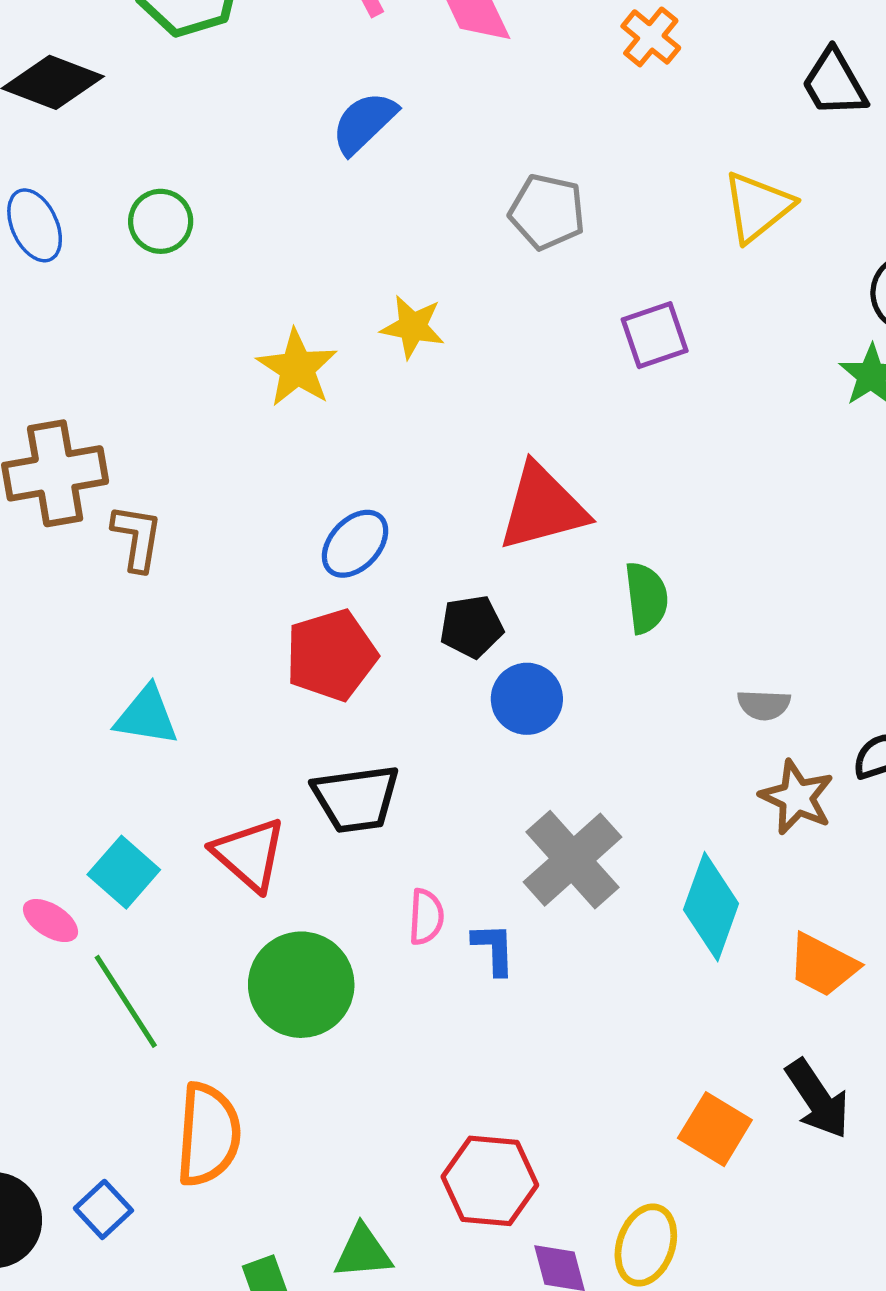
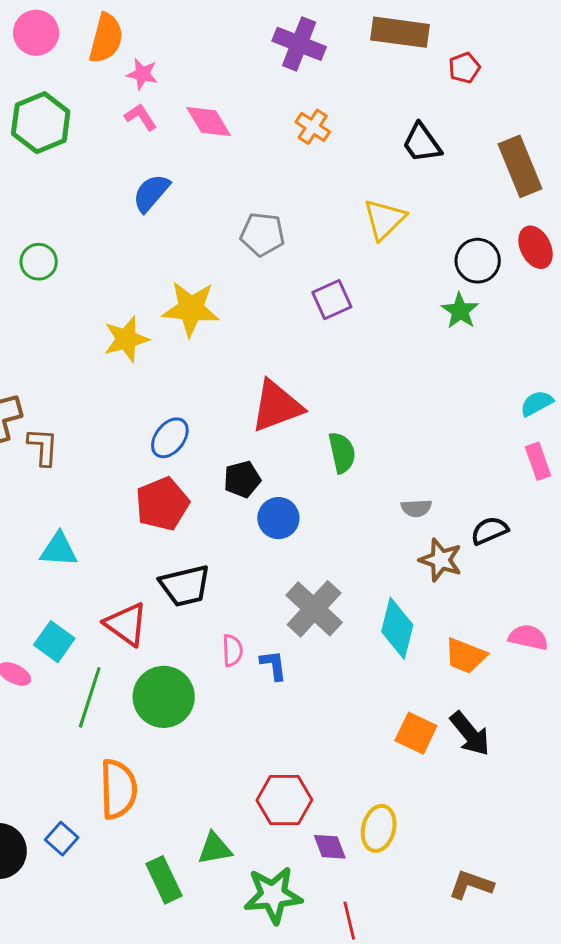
yellow star: (413, 327) -> (191, 309), size x1.5
yellow star: (297, 368) -> (126, 339), turned 30
green line: (126, 1001) -> (90, 697), moved, turned 56
orange square: (715, 1129) -> (416, 733), moved

